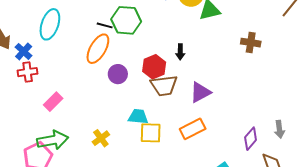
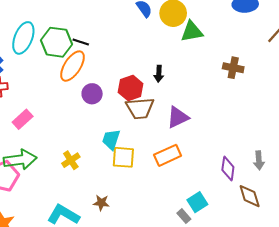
green hexagon: (126, 20) -> (57, 42), moved
cyan trapezoid: (138, 117) -> (111, 139), turned -80
purple diamond: (251, 139) -> (228, 169), turned -35

